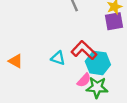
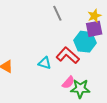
cyan hexagon: (98, 63) -> (85, 42), moved

